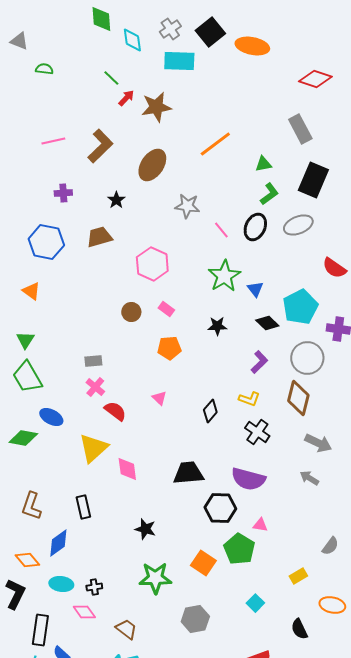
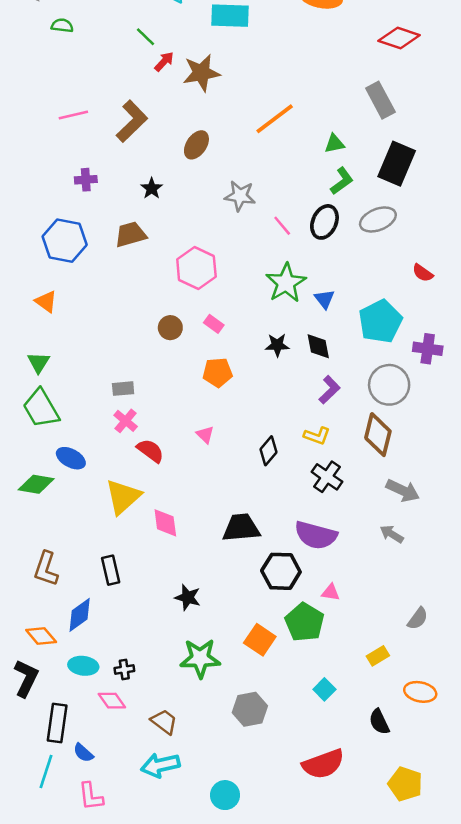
brown ellipse: (152, 165) -> (196, 145), size x0.7
red semicircle: (334, 268) -> (423, 273), size x0.7
black diamond: (267, 323) -> (318, 346), moved, turned 35

